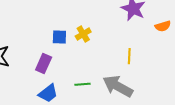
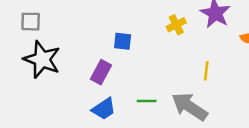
yellow cross: (83, 34) -> (176, 25), moved

